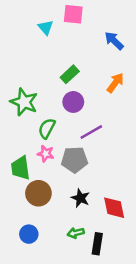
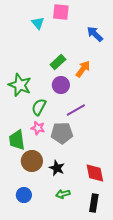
orange arrow: (115, 83) -> (83, 69), moved
black star: (80, 198) -> (57, 168), moved
black rectangle: (97, 244) -> (94, 203), moved

